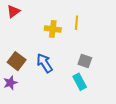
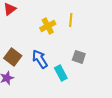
yellow cross: (53, 29) -> (48, 26), turned -35
cyan rectangle: (80, 82) -> (61, 73), moved

